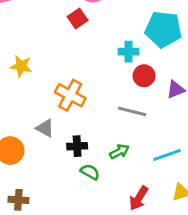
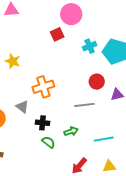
cyan cross: (128, 52) -> (90, 46), moved, turned -32
orange cross: (70, 95) -> (43, 87), turned 35
gray line: (132, 111) -> (84, 105), turned -30

